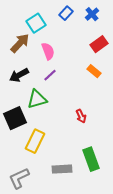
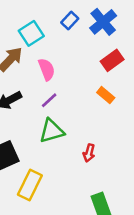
blue cross: (92, 14) -> (103, 22), size x1.5
green triangle: (37, 99) -> (52, 131), moved
red arrow: (81, 116) -> (89, 153), turned 40

